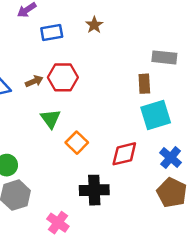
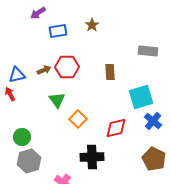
brown rectangle: (144, 84) -> (110, 72), moved
blue cross: (171, 158) -> (153, 121), moved

